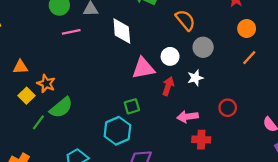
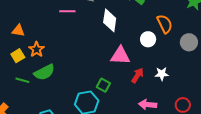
gray circle: (203, 47) -> (189, 42), moved
white circle: (170, 56) -> (148, 39), moved
green square: (132, 106) -> (103, 85), turned 32
green line: (38, 122) -> (22, 80), turned 56

